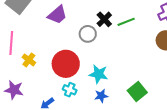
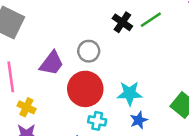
purple trapezoid: (57, 15) -> (52, 63), moved
gray circle: (88, 34) -> (89, 51), moved
yellow cross: (29, 60) -> (26, 107), moved

